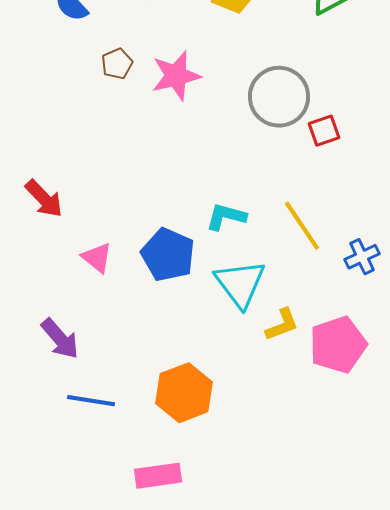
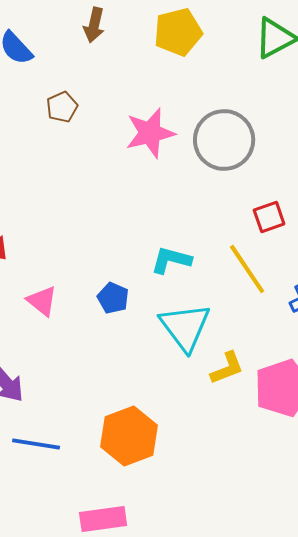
pink star: (176, 76) -> (150, 133), moved
red square: (324, 131) -> (269, 217), moved
blue pentagon: (168, 255) -> (113, 298), size x0.6

